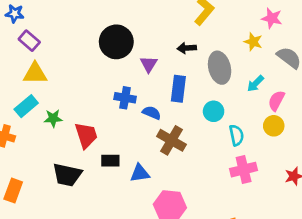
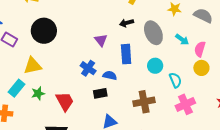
black circle: (116, 42) -> (44, 31), moved
yellow triangle: (35, 73) -> (33, 66), moved
cyan arrow: (255, 84) -> (182, 39), turned -88
blue cross: (125, 98) -> (88, 68), turned 35
brown cross: (172, 140) -> (144, 102), moved, turned -30
black rectangle: (110, 161) -> (100, 93), moved

